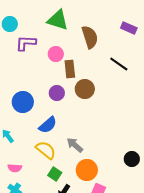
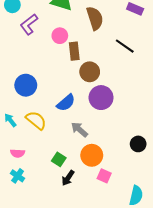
purple L-shape: (26, 43) -> (29, 24), turned -40
purple circle: (57, 93) -> (101, 98), moved, size x1.5
blue semicircle: (48, 125) -> (66, 103), moved
yellow semicircle: (46, 150) -> (36, 120), moved

